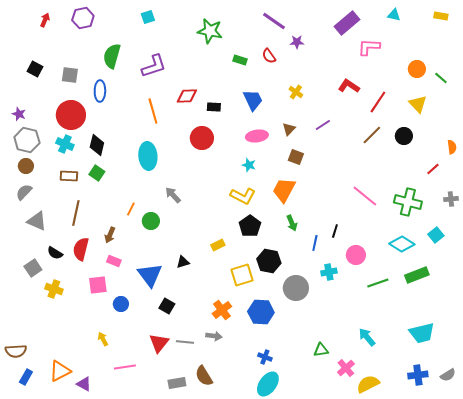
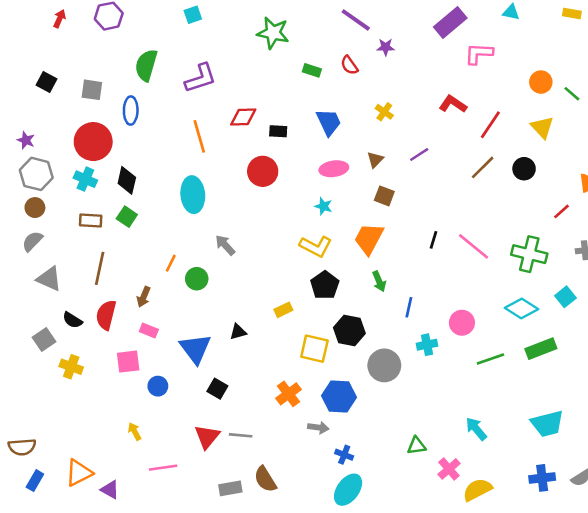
black line: (335, 231) -> (433, 240), moved
yellow square: (242, 275) -> (314, 349), turned 30
gray arrow: (214, 336) -> (318, 428), moved

